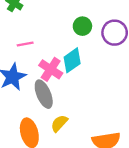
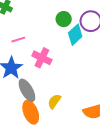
cyan diamond: (72, 60) -> (75, 35), moved
gray ellipse: (44, 94) -> (27, 90), moved

